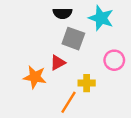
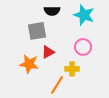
gray square: (73, 39) -> (37, 31), moved, turned -30
pink circle: (114, 60) -> (83, 47), moved

